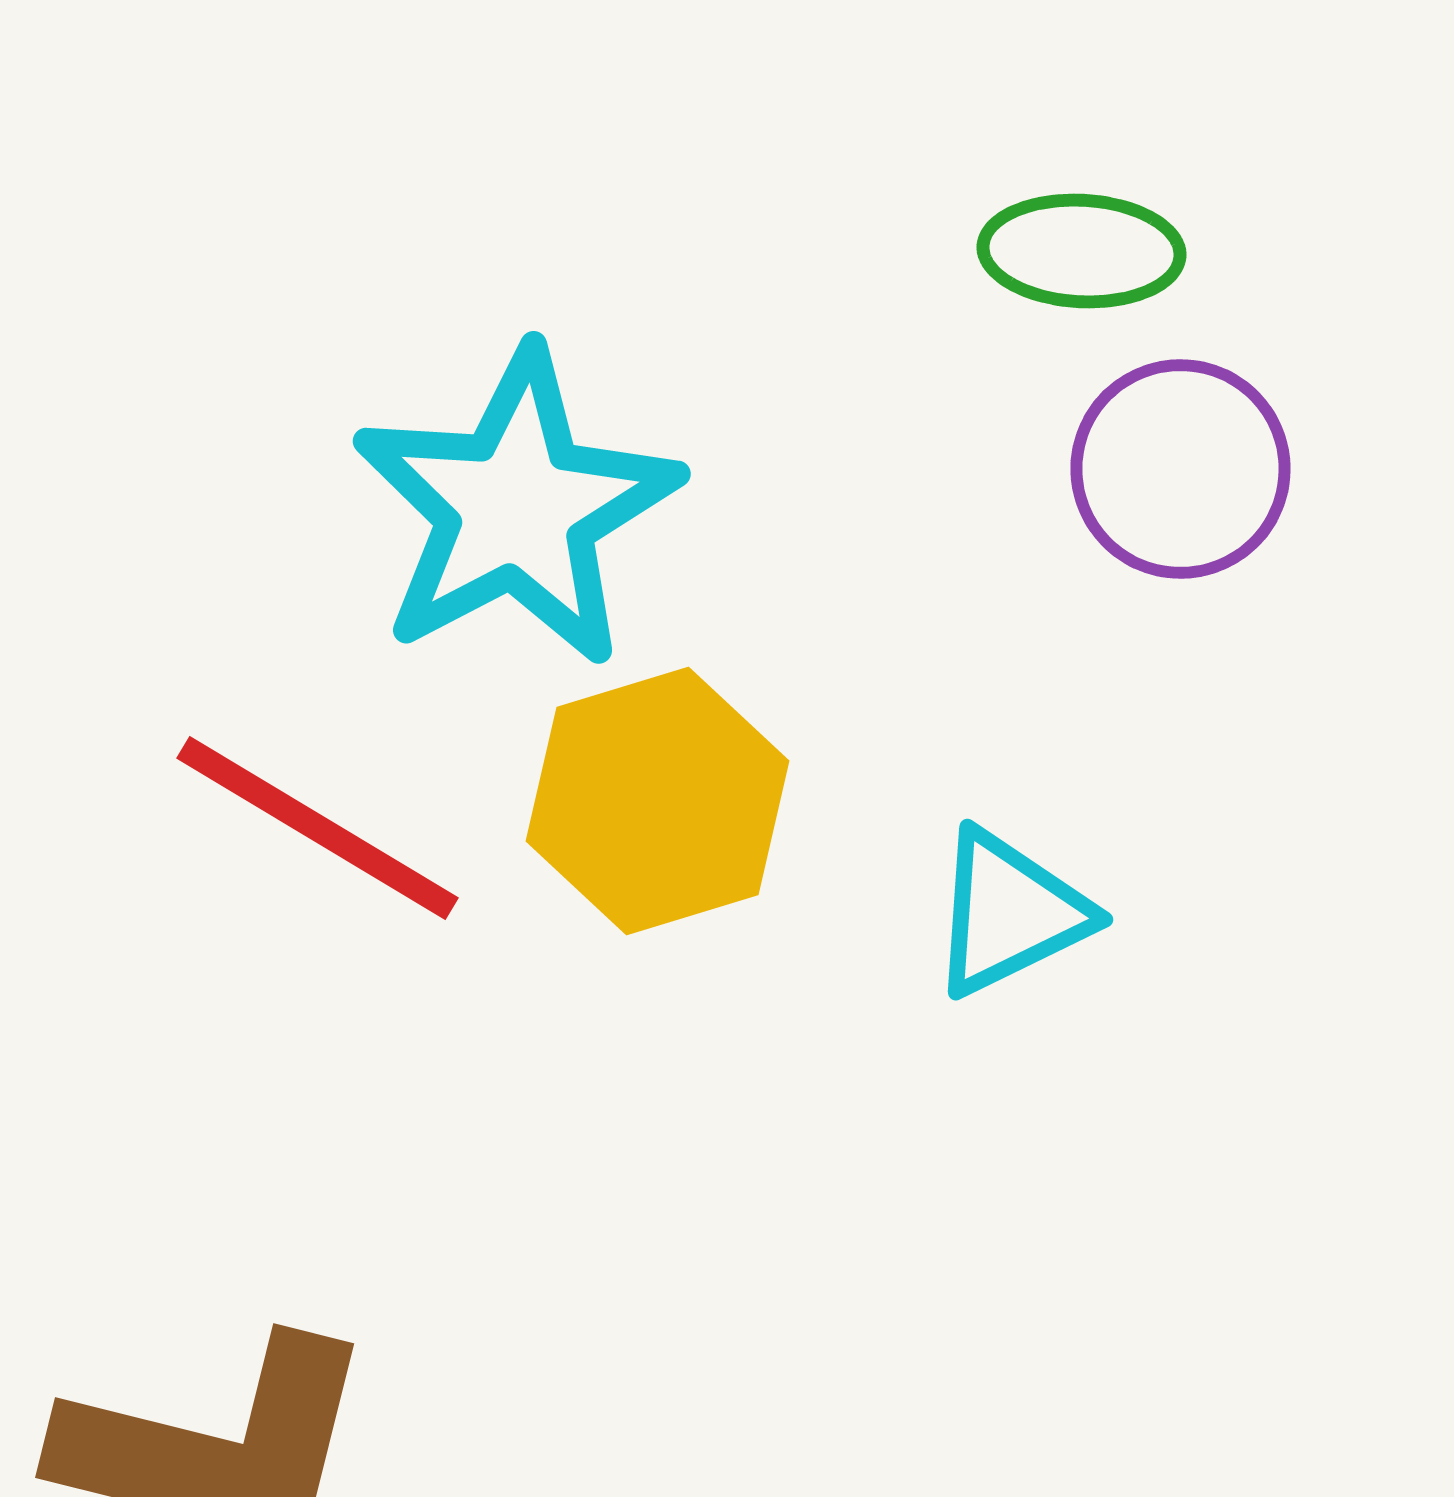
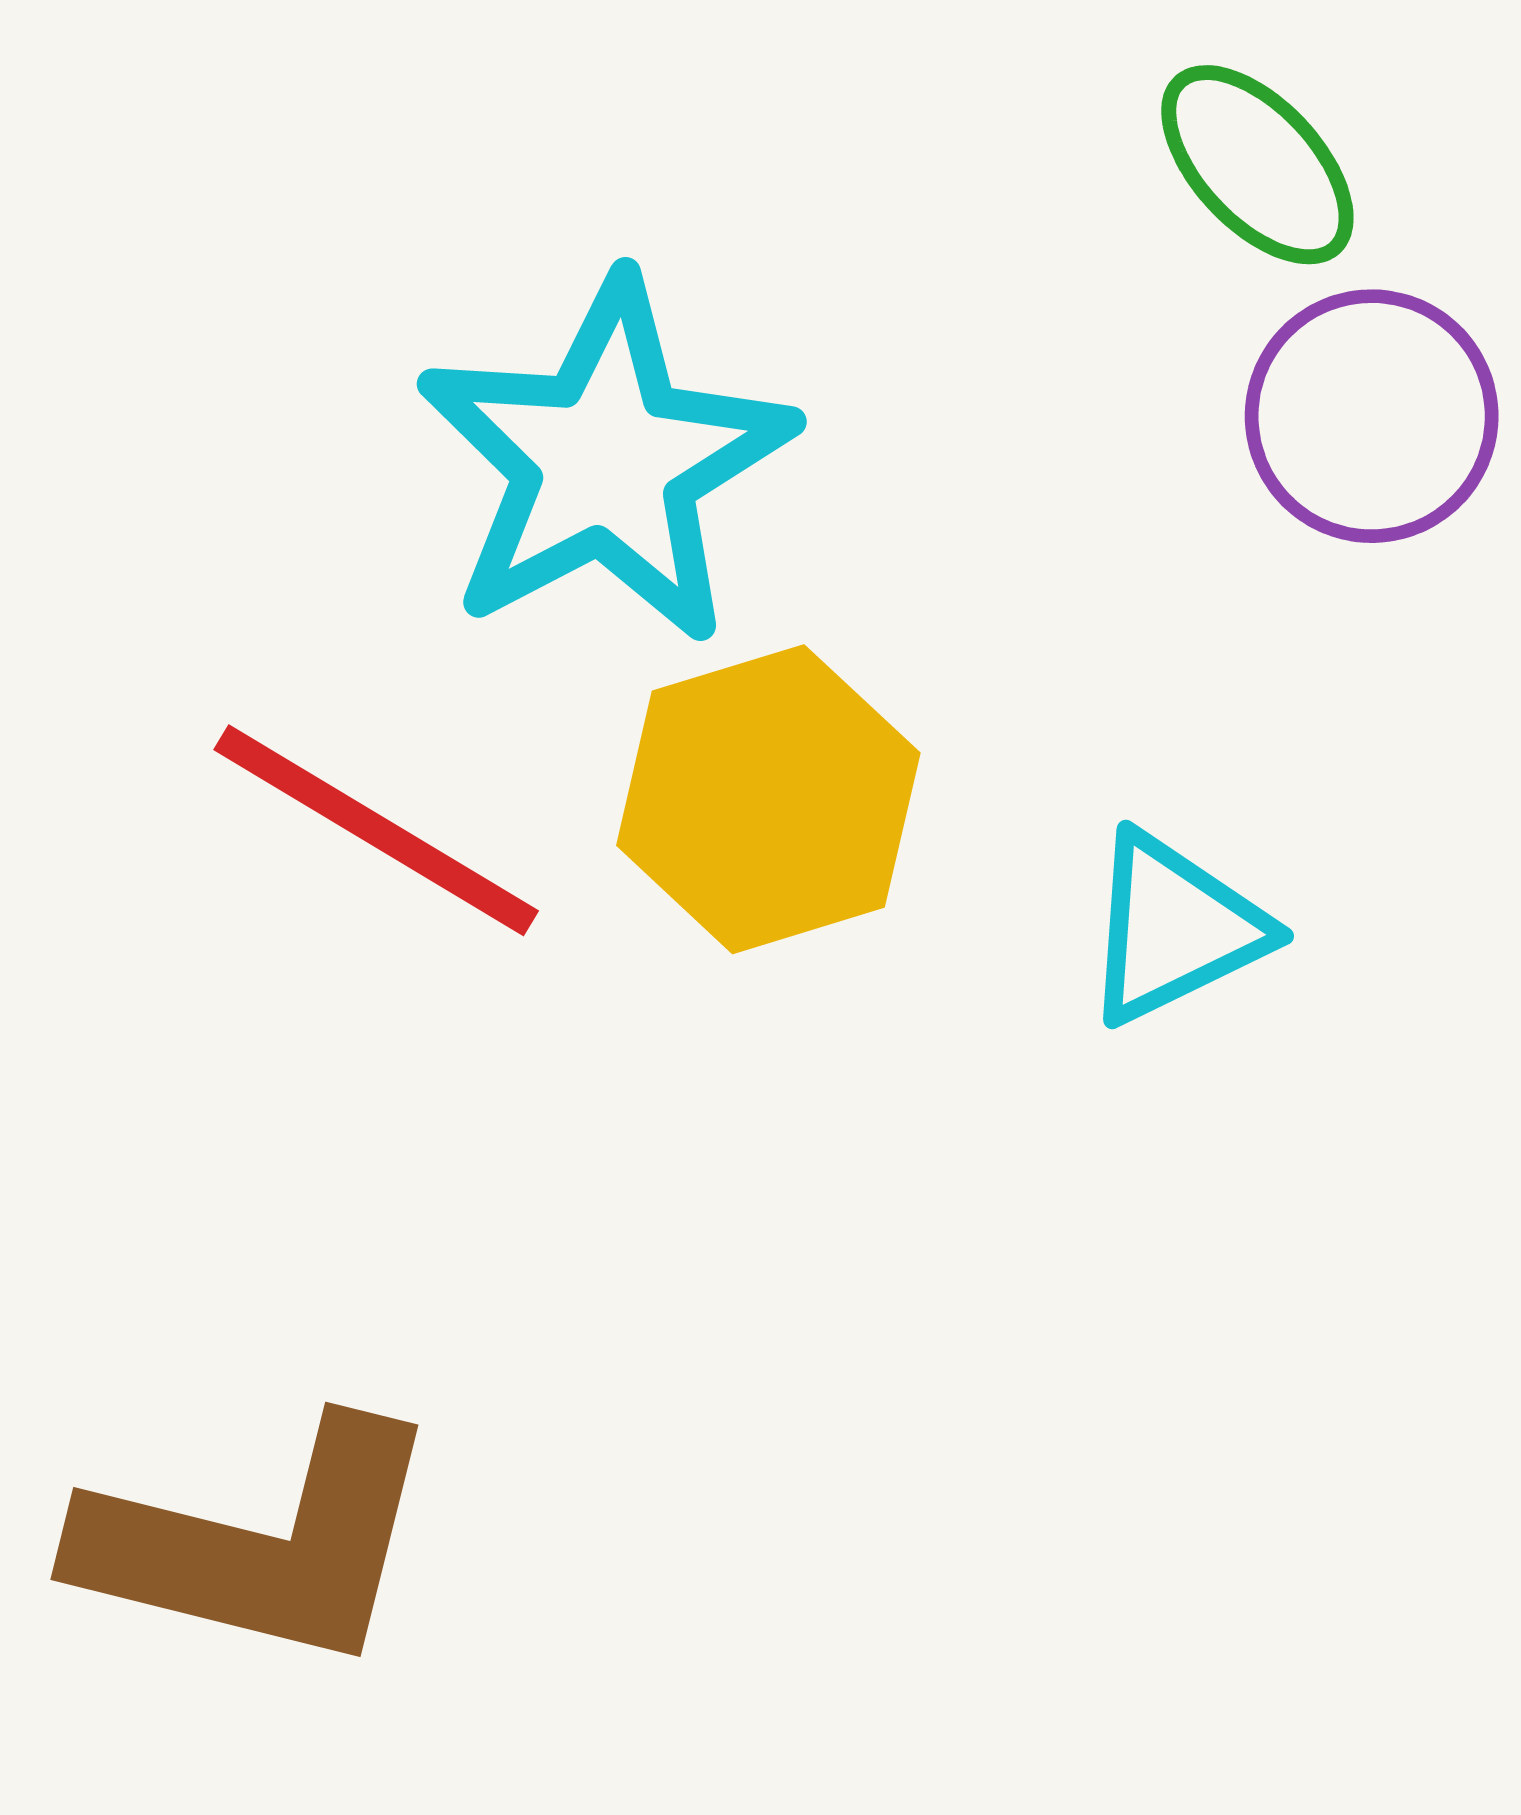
green ellipse: (1081, 251) -> (1257, 165), turned 44

